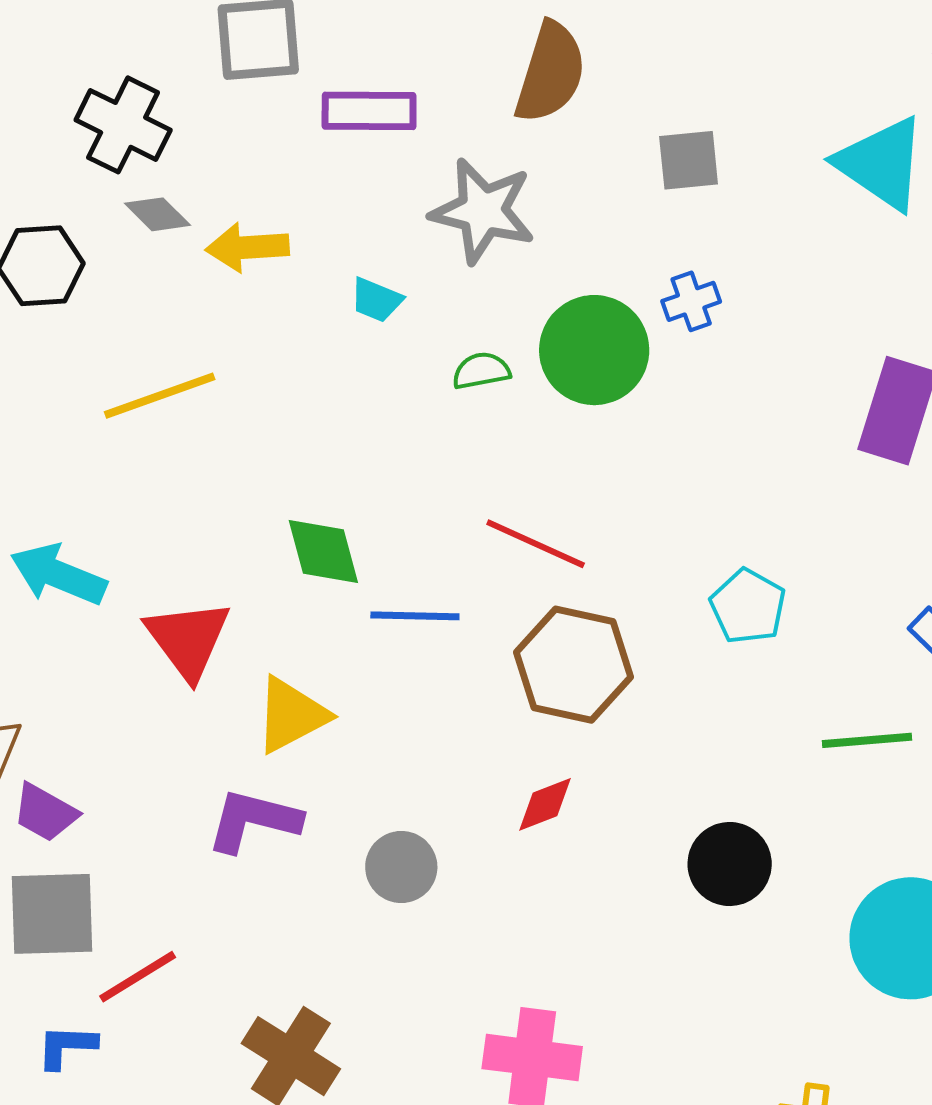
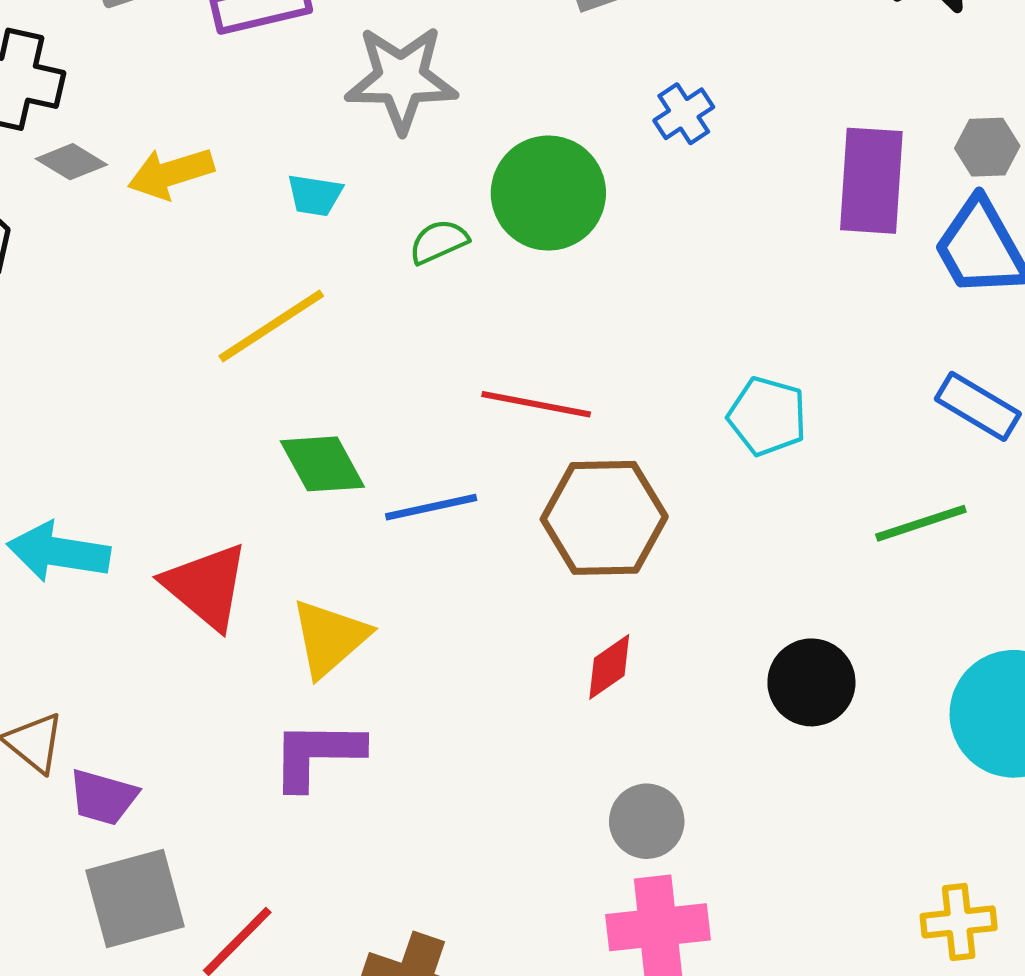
blue cross: (691, 301) -> (684, 114), moved
yellow line: (160, 396) -> (271, 326), moved
gray circle: (401, 867) -> (647, 821), moved

